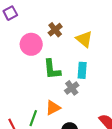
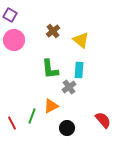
purple square: (10, 13) -> (10, 15), turned -32
pink circle: (31, 44) -> (14, 40), moved

